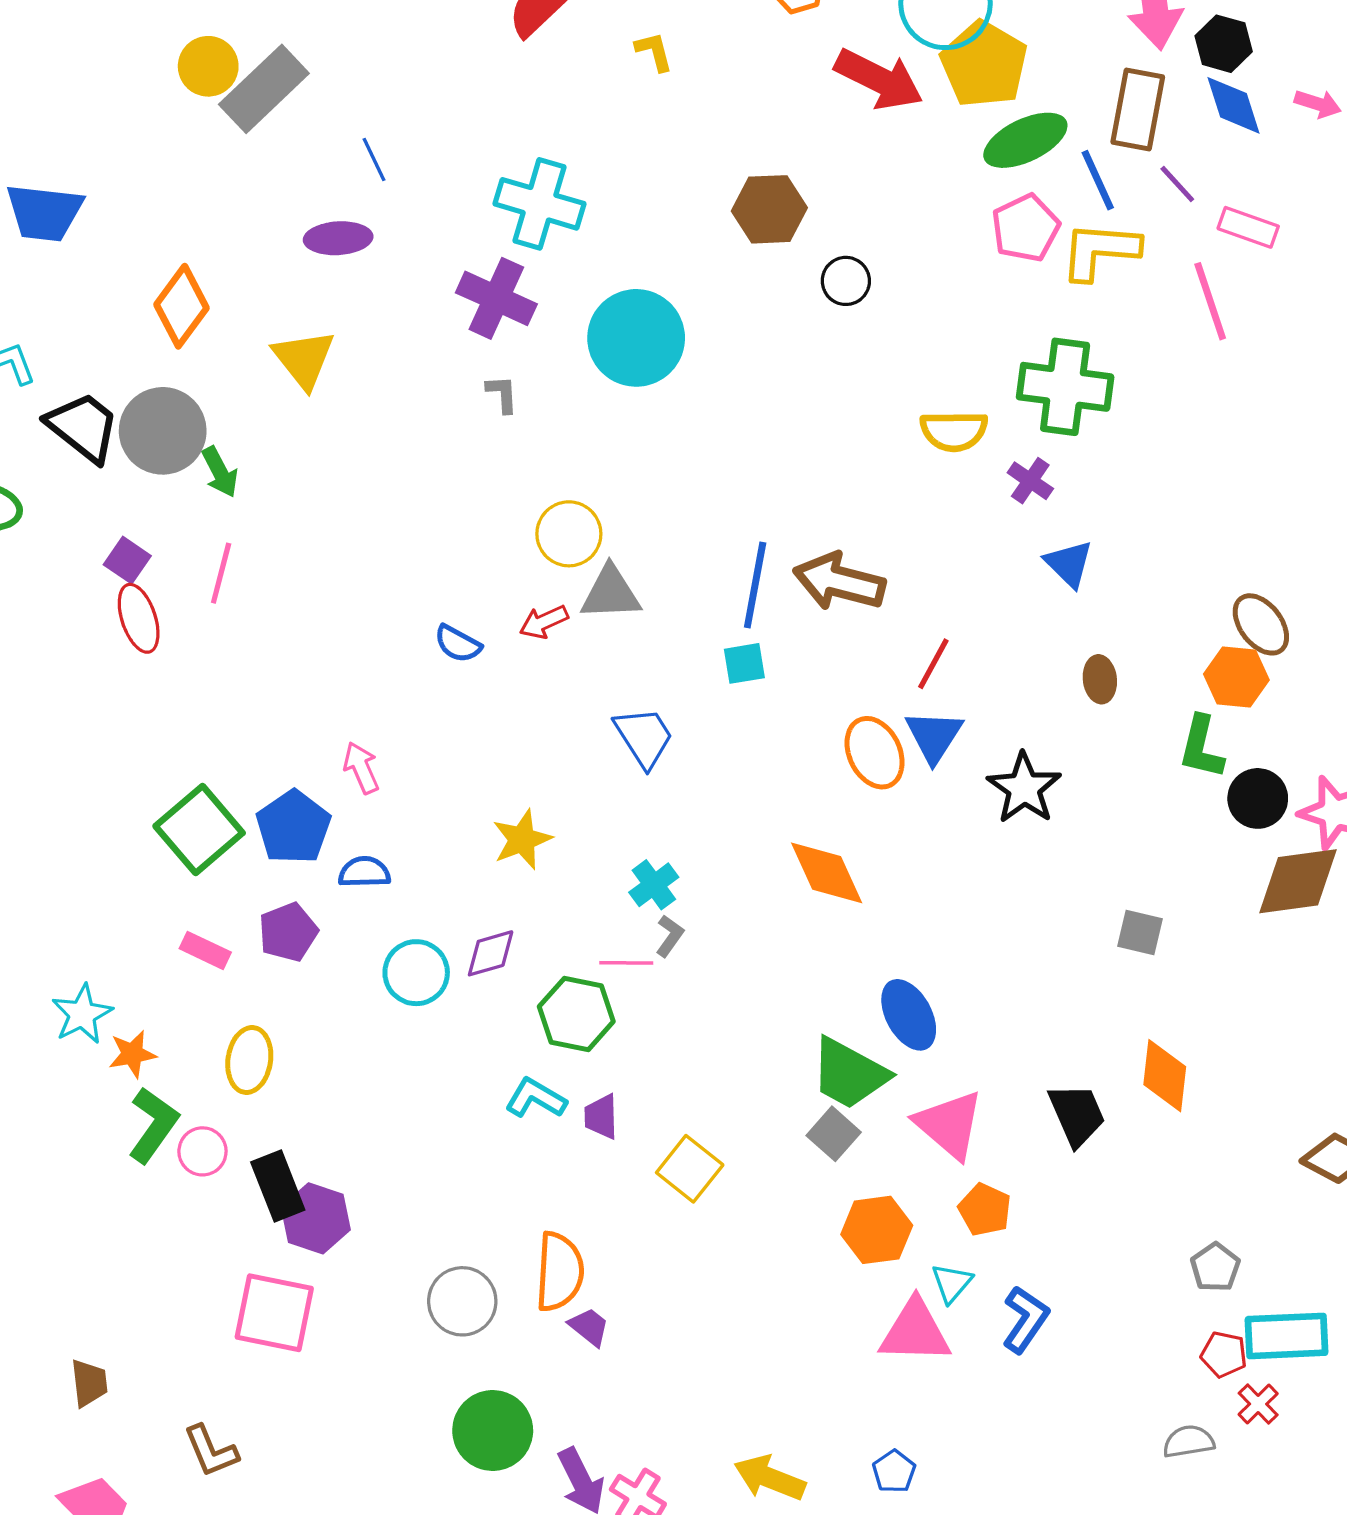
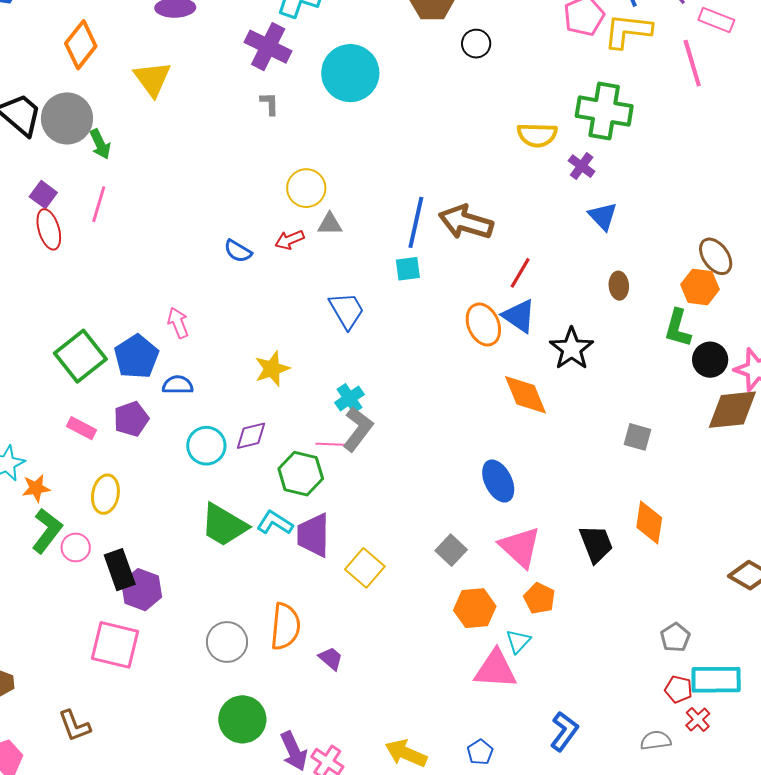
gray triangle: (611, 593) -> (330, 224), size x0.7
blue triangle: (934, 736) -> (519, 316), turned -30
orange diamond: (827, 873) -> (525, 395), moved
gray L-shape: (670, 936) -> (358, 429), size x1.8
green trapezoid: (849, 1074) -> (224, 525), moved
purple trapezoid: (601, 1117) -> (313, 535), size x1.6
blue L-shape: (1025, 1319) -> (564, 731), moved
purple trapezoid: (589, 1327) -> (331, 658), moved

